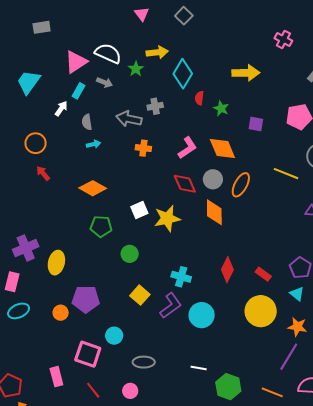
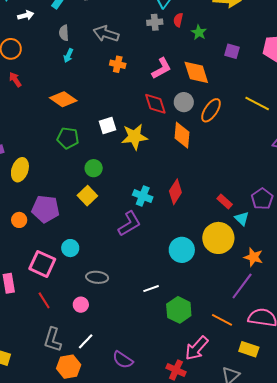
gray cross: (155, 106) -> (155, 22), moved
white arrow: (61, 109) -> (26, 15), moved, turned 35
cyan arrow: (93, 144) -> (68, 56), turned 120
red diamond: (227, 270) -> (175, 192), moved
cyan triangle: (297, 294) -> (242, 219), moved
yellow square: (140, 295) -> (87, 196), moved
cyan circle: (202, 315) -> (182, 250), moved
white line: (199, 368) -> (151, 289), turned -35

